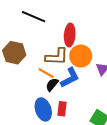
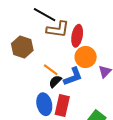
brown L-shape: (57, 57) -> (58, 29), moved
red rectangle: (62, 109) -> (62, 105), size x1.5

